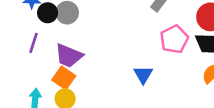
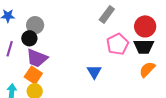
black circle: (48, 13) -> (29, 38), moved

